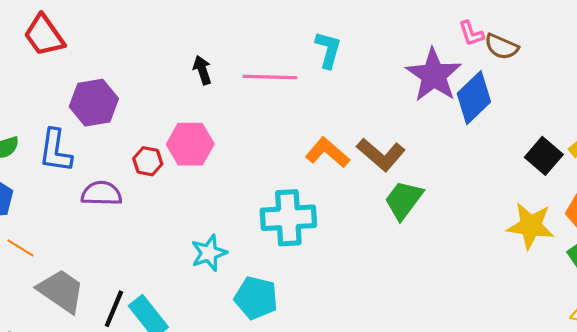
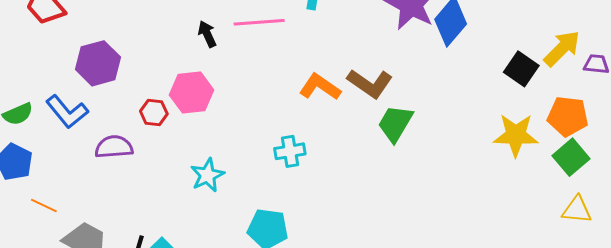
black arrow: (202, 70) -> (207, 34), moved
blue L-shape: (55, 151) -> (67, 112), turned -42
cyan cross: (288, 218) -> (290, 151), size x0.6
cyan star: (209, 253) -> (207, 175), moved

